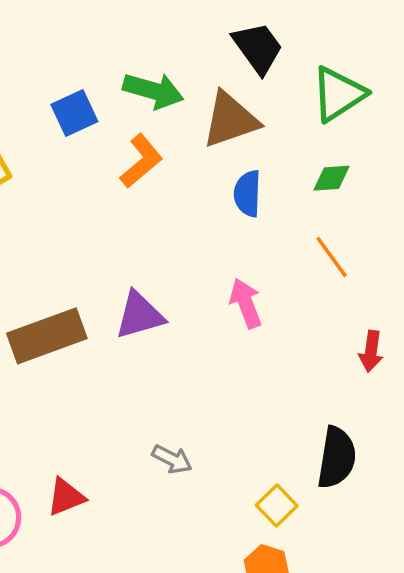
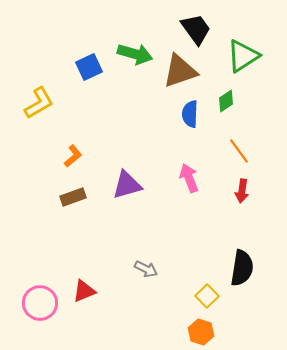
orange L-shape: (141, 161) -> (73, 156), moved, size x0.7
green diamond: (332, 178) -> (226, 101), moved, turned -30
brown rectangle: (47, 336) -> (73, 197), size x0.6
red arrow: (371, 351) -> (242, 191), moved

